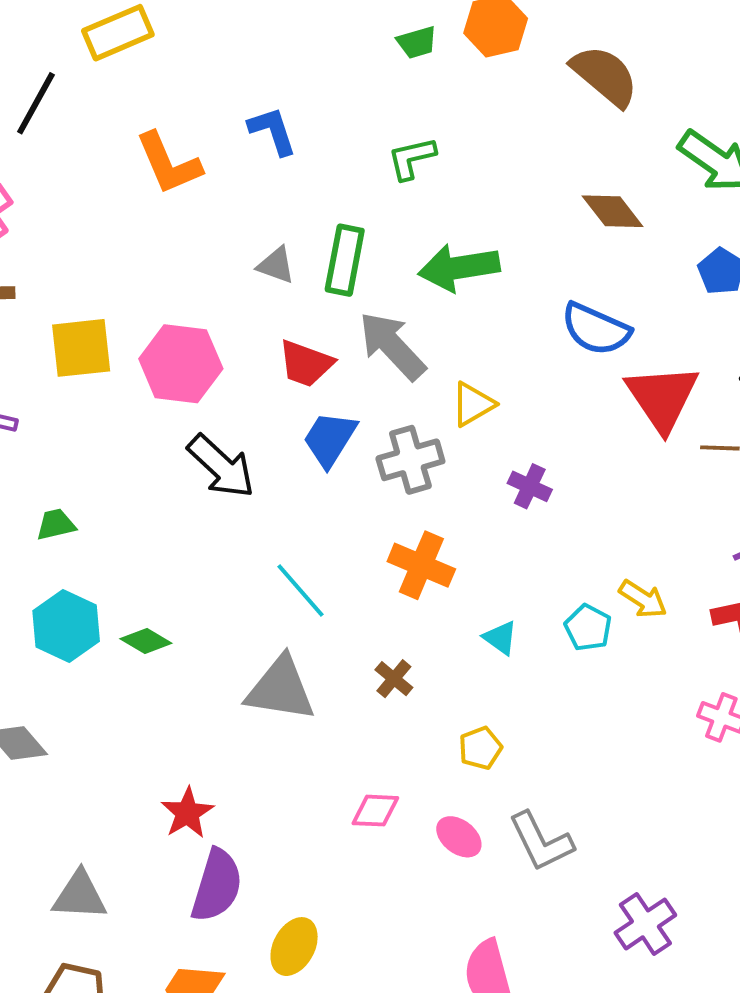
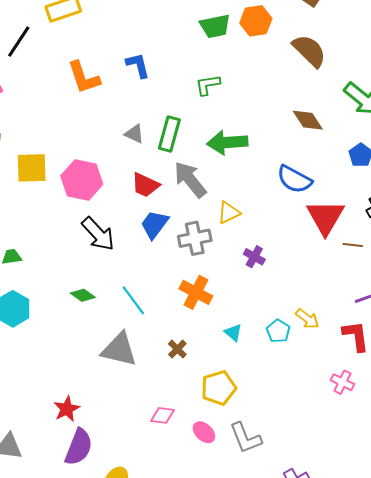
green trapezoid: (417, 42) -> (215, 26), size x1.5
green diamond: (146, 641) -> (83, 295), moved
yellow pentagon: (480, 748) -> (219, 388), size x1.6

